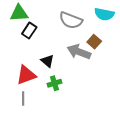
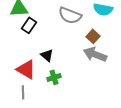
gray arrow: (79, 52) -> (95, 54), moved
red triangle: (26, 75) -> (26, 69), turned 50

